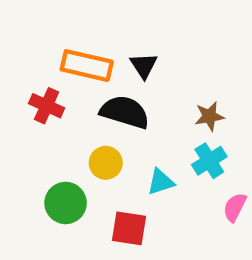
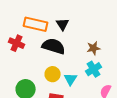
yellow circle: (106, 163) -> (53, 74), moved
cyan triangle: (161, 182) -> (71, 79), turned -40

